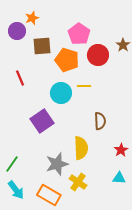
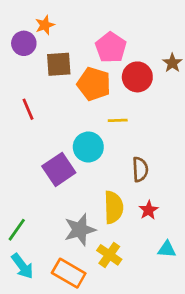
cyan circle: (61, 93) -> (88, 147), moved
red star: (121, 150) -> (149, 210), moved

